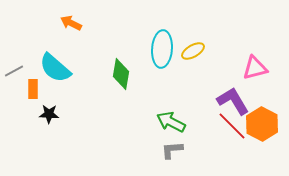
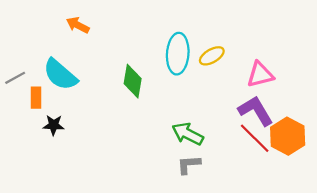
pink triangle: (255, 68) -> (260, 75), moved

